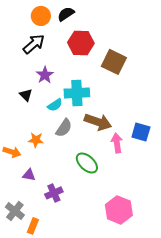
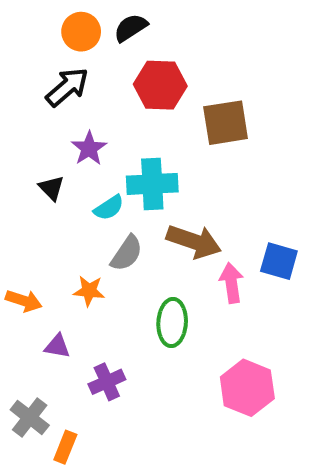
brown square: (114, 62) -> (226, 123), turned -35
orange star: (36, 140) -> (89, 291), moved
green ellipse: (87, 163) -> (172, 322), turned 50
pink hexagon: (119, 210) -> (247, 388), moved

